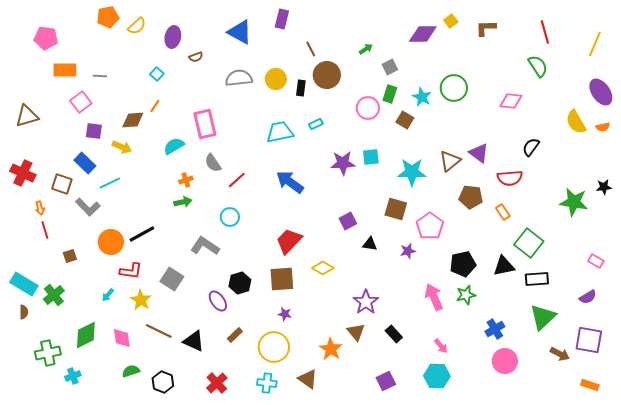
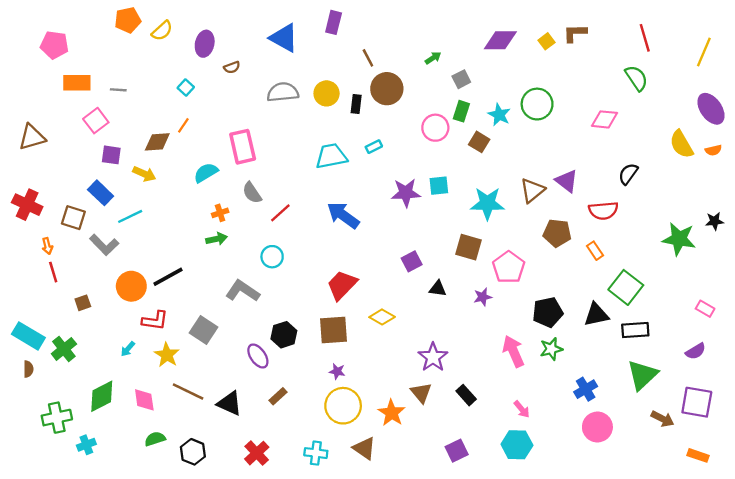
yellow square: (451, 21) -> (547, 41), moved
yellow circle: (274, 347) -> (343, 406), moved

